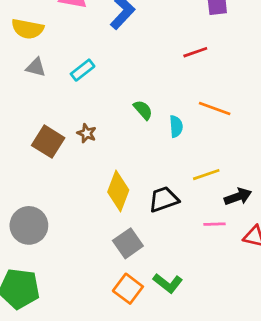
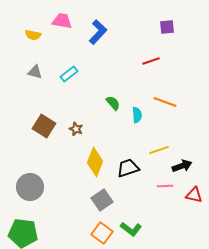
yellow semicircle: (28, 29) -> (33, 35), moved, size x0.7
brown star: (87, 133) -> (76, 129), moved

